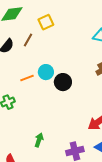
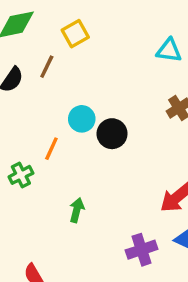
orange line: (27, 78) -> (51, 149), moved, turned -40
green arrow: (39, 140) -> (77, 210), moved

